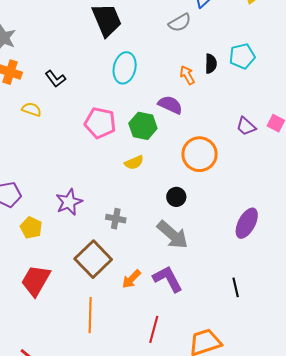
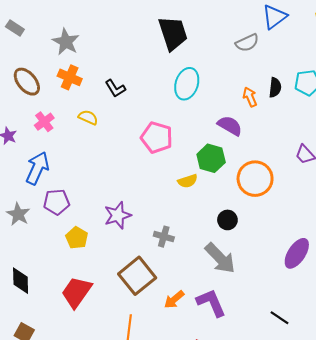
green hexagon: (143, 126) -> (211, 158), moved
black line: (236, 287) -> (280, 318), turned -48

